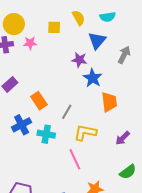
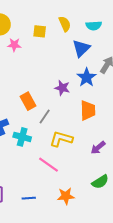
purple star: (79, 60) -> (62, 88), moved
blue star: (93, 78) -> (87, 77), moved
orange rectangle: (39, 101) -> (28, 101), moved
pink line: (75, 159) -> (49, 165), turned -35

